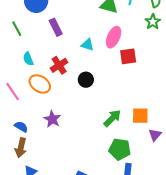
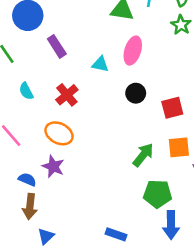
red square: (128, 56) -> (172, 108), moved
black circle: (86, 80) -> (136, 93), moved
orange ellipse: (40, 84) -> (59, 133), moved
purple star: (52, 119) -> (53, 166), moved

